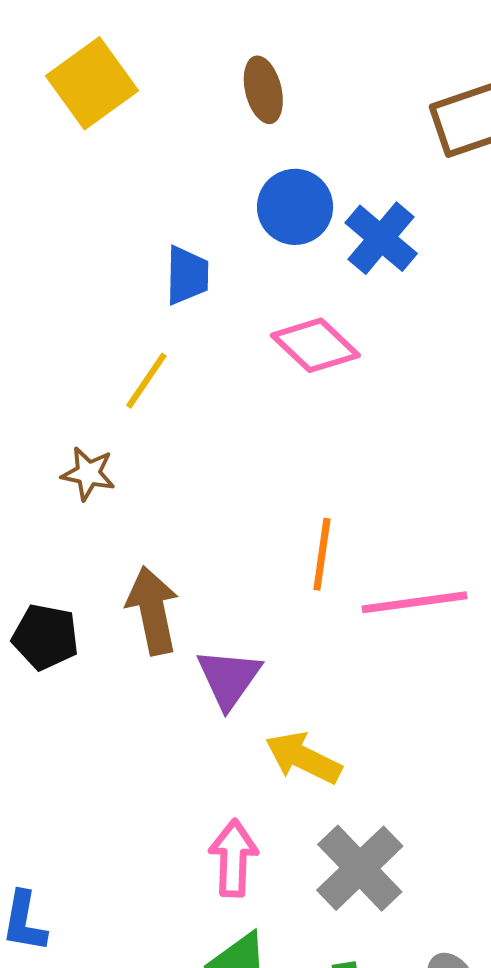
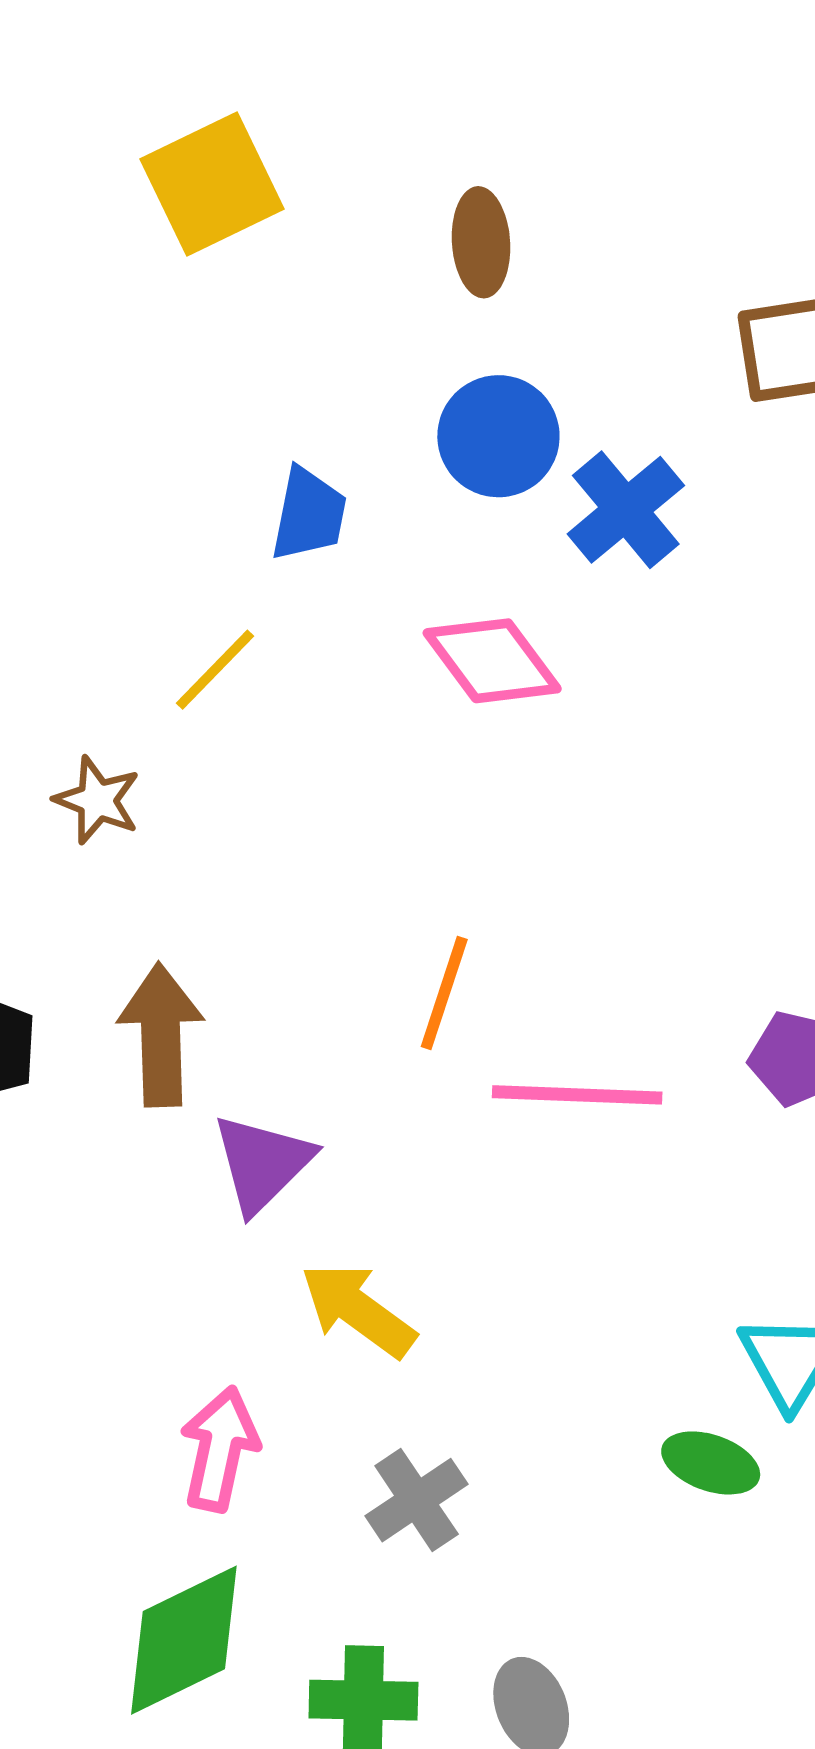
gray cross: (360, 868) -> (417, 1500), size x0.7

